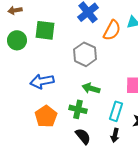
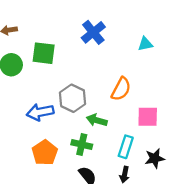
orange semicircle: (112, 30) -> (121, 89), moved
gray hexagon: (85, 54) -> (73, 98), moved

